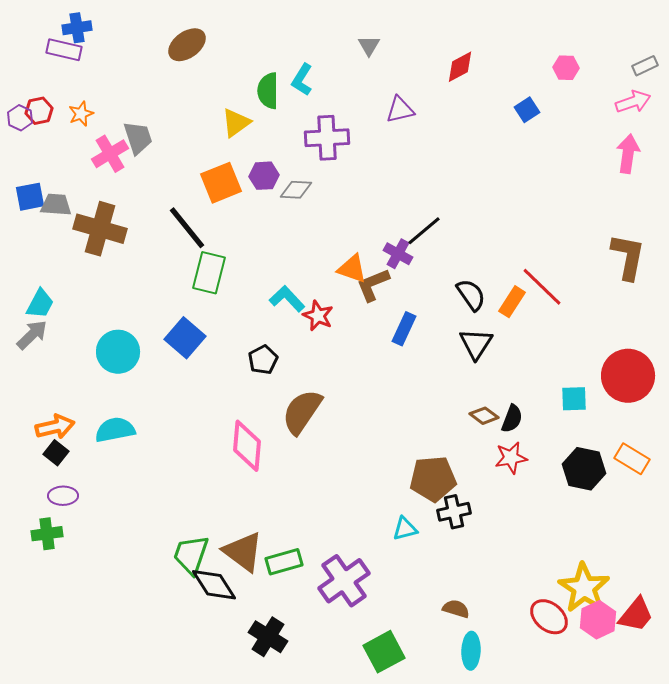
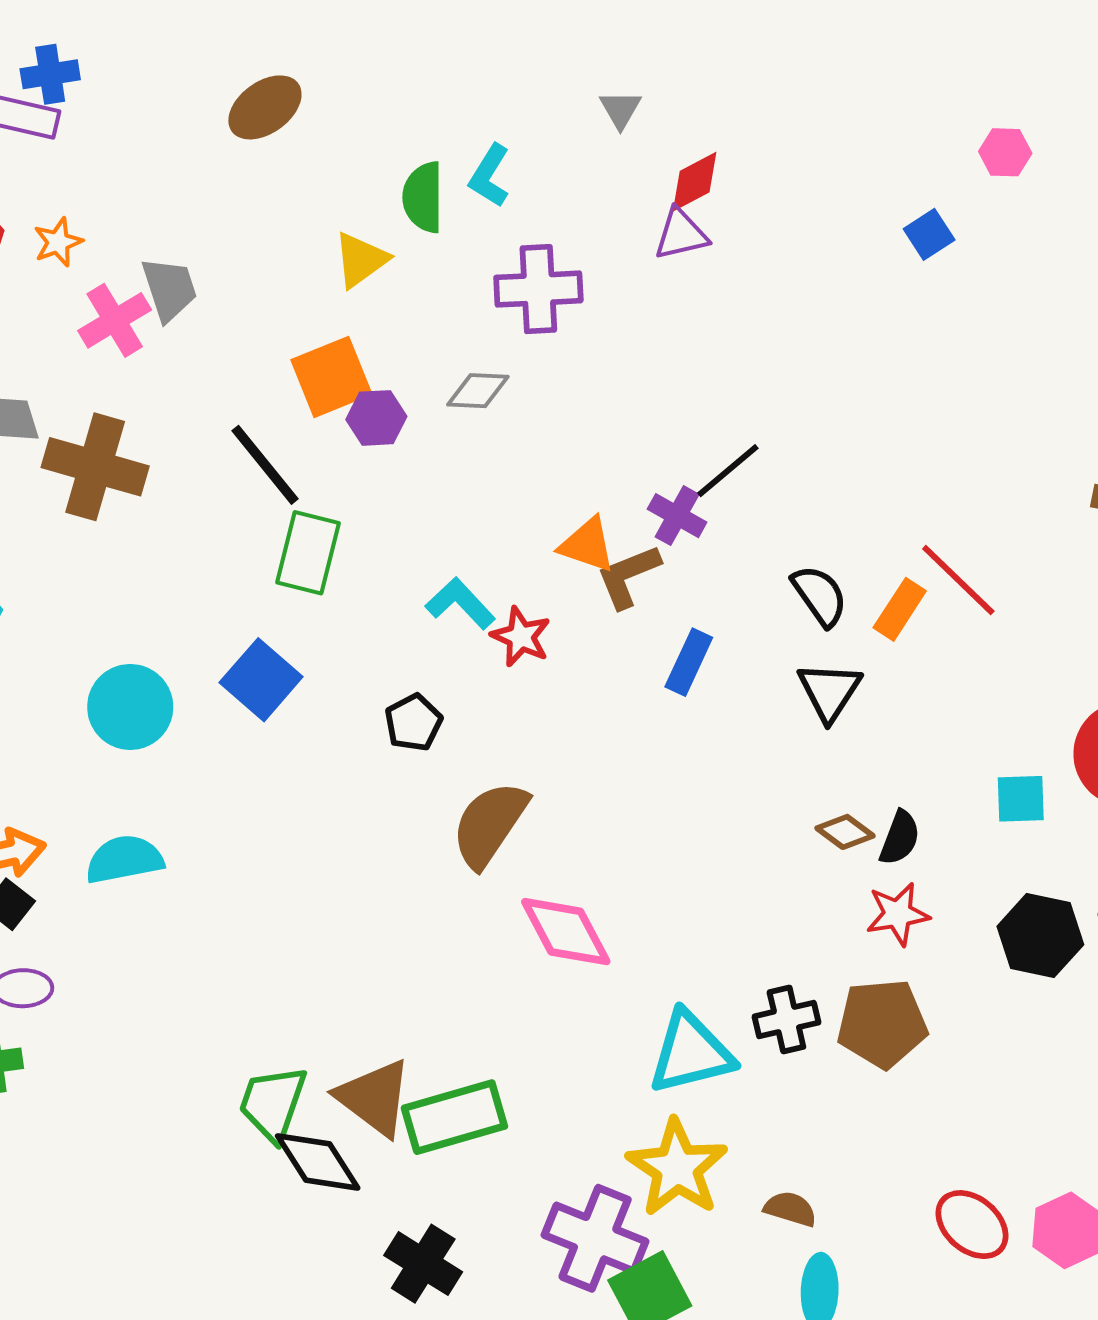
red diamond: (460, 67) -> (695, 182), moved
purple hexagon: (264, 176) -> (376, 418), moved
pink diamond: (247, 446) -> (566, 932), moved, turned -33
brown pentagon: (433, 479) -> (882, 1023), moved
cyan triangle: (405, 529) -> (691, 1053), size x1.8
green rectangle: (284, 562) -> (454, 1117), size x1.4
purple cross: (344, 581) -> (595, 1238), moved, turned -33
yellow star: (584, 588) -> (677, 1168), moved

